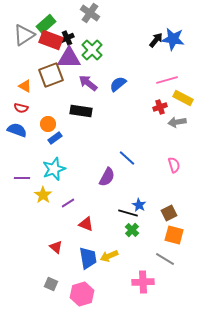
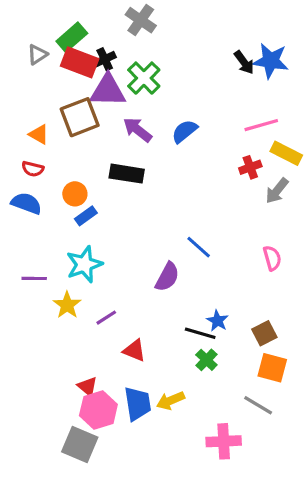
gray triangle: (24, 35) -> (37, 55), size x0.6
black arrow: (156, 40) -> (244, 62), turned 105
gray arrow: (177, 122) -> (277, 191), turned -42
gray square: (51, 284) -> (80, 444), size x1.6
pink hexagon: (82, 294) -> (98, 410), moved

